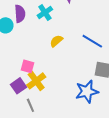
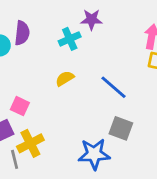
cyan cross: (45, 12) -> (70, 39), moved
yellow cross: (36, 81) -> (30, 143), moved

